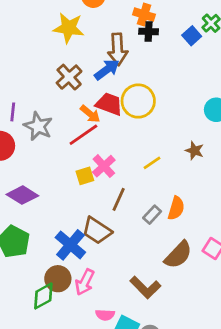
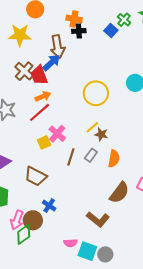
yellow circle: (138, 101) -> (96, 93), moved
red trapezoid: (109, 104) -> (39, 75), moved, turned -125
orange arrow: (90, 114) -> (43, 96), turned -56
brown star: (194, 151) -> (101, 134), moved
gray rectangle: (152, 215) -> (91, 155), moved
brown trapezoid: (97, 231) -> (36, 176), moved
blue cross: (70, 245) -> (49, 206), moved, size x0.6
pink arrow: (85, 282) -> (17, 220), moved

